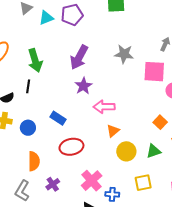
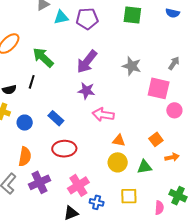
green arrow: (35, 60) -> (43, 57), turned 140
purple star: (83, 86) -> (86, 91), turned 30
orange triangle: (113, 131) -> (119, 140), moved, turned 40
purple cross: (53, 184) -> (39, 182), size x1.5

